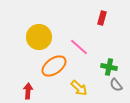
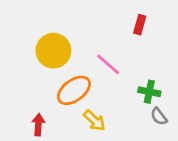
yellow arrow: (79, 88) -> (94, 120), moved

